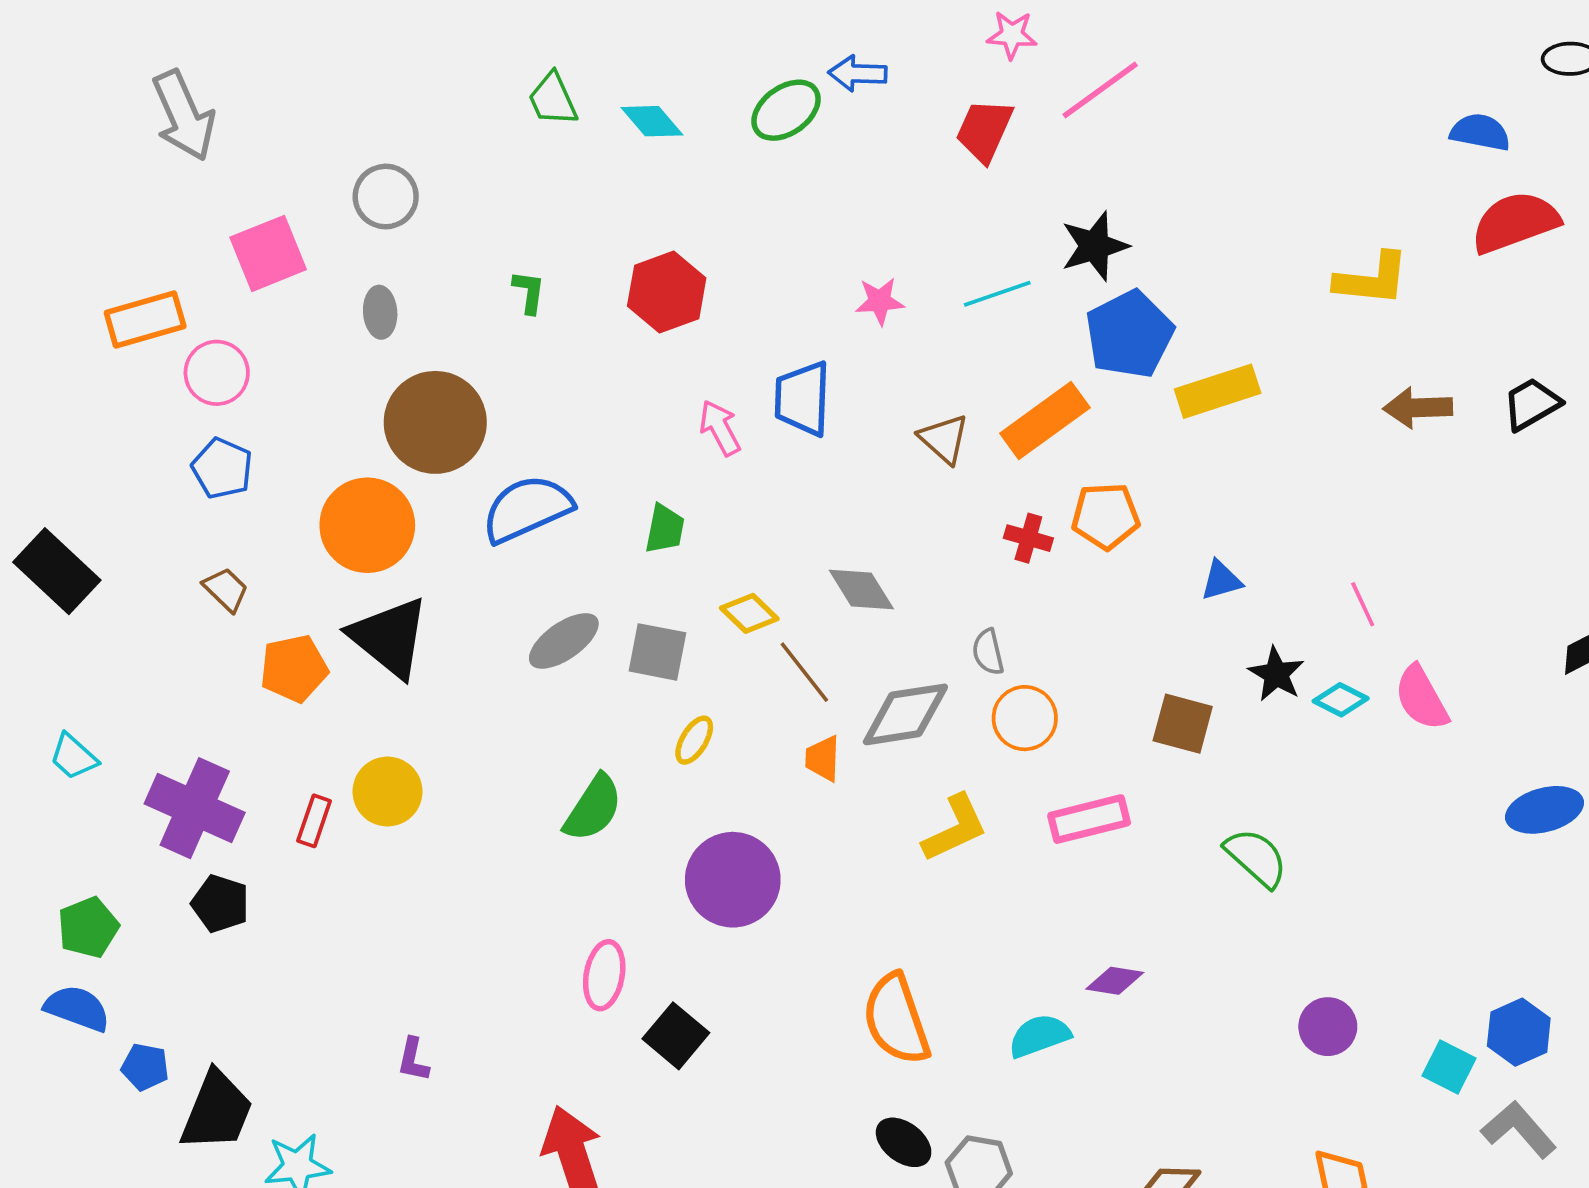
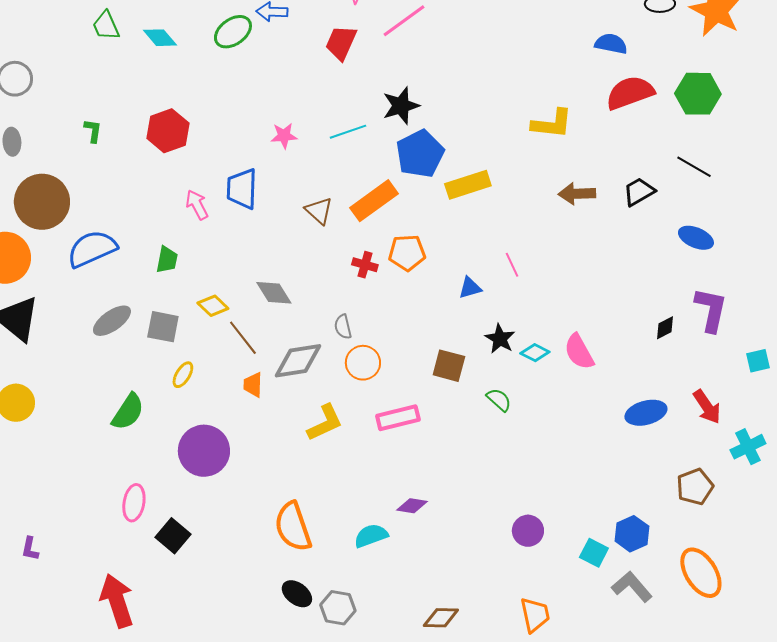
pink line: (1363, 604) -> (512, 265), moved
green semicircle: (1256, 858) -> (499, 400), moved, size x0.7

